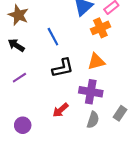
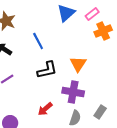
orange cross: (100, 28) -> (103, 31), moved
orange triangle: (96, 61) -> (78, 64), turned -42

